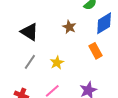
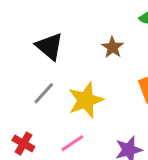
yellow star: (57, 63) -> (86, 100), size x1.6

